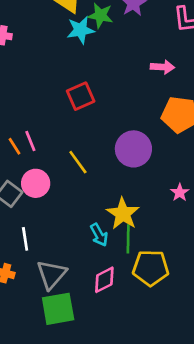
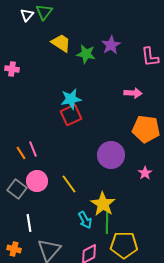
cyan star: (81, 30) -> (71, 99), moved
yellow line: (78, 162) -> (69, 184), moved
pink star: (180, 193) -> (145, 173), moved

